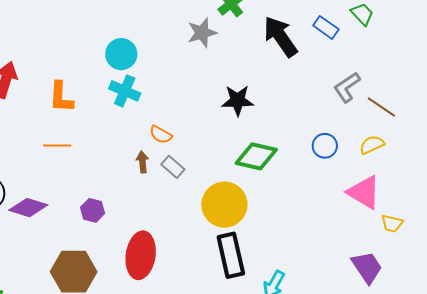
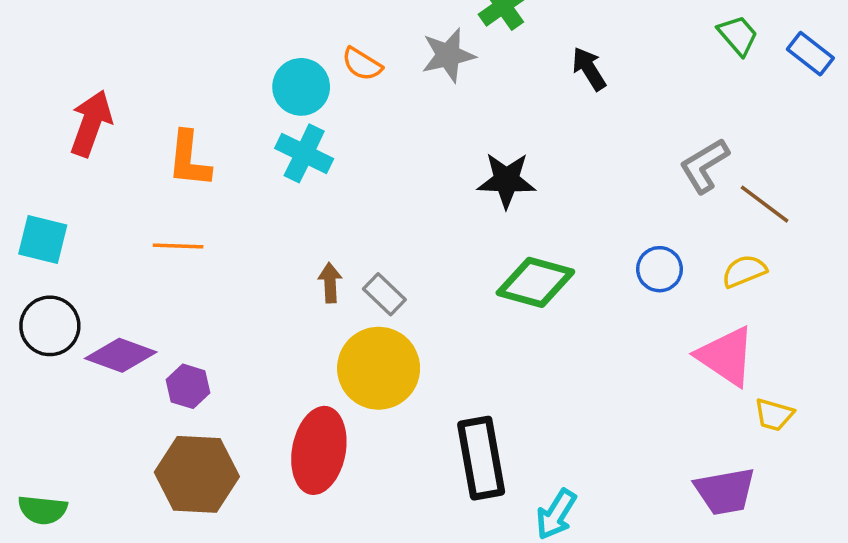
blue rectangle: (326, 27) -> (810, 54), moved
black arrow: (280, 36) -> (589, 69), size x0.6
orange semicircle: (161, 135) -> (362, 64), moved
yellow circle: (224, 205) -> (379, 368), moved
purple hexagon: (93, 210) -> (188, 386), moved
purple trapezoid: (367, 267) -> (725, 491), turned 111

